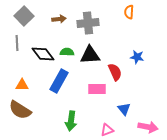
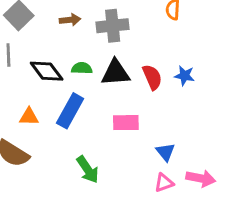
red semicircle: (115, 72) -> (152, 77), moved
orange triangle: (22, 85) -> (29, 117), moved
green arrow: (71, 121) -> (88, 170), turned -42
pink triangle: (107, 130) -> (164, 183), moved

